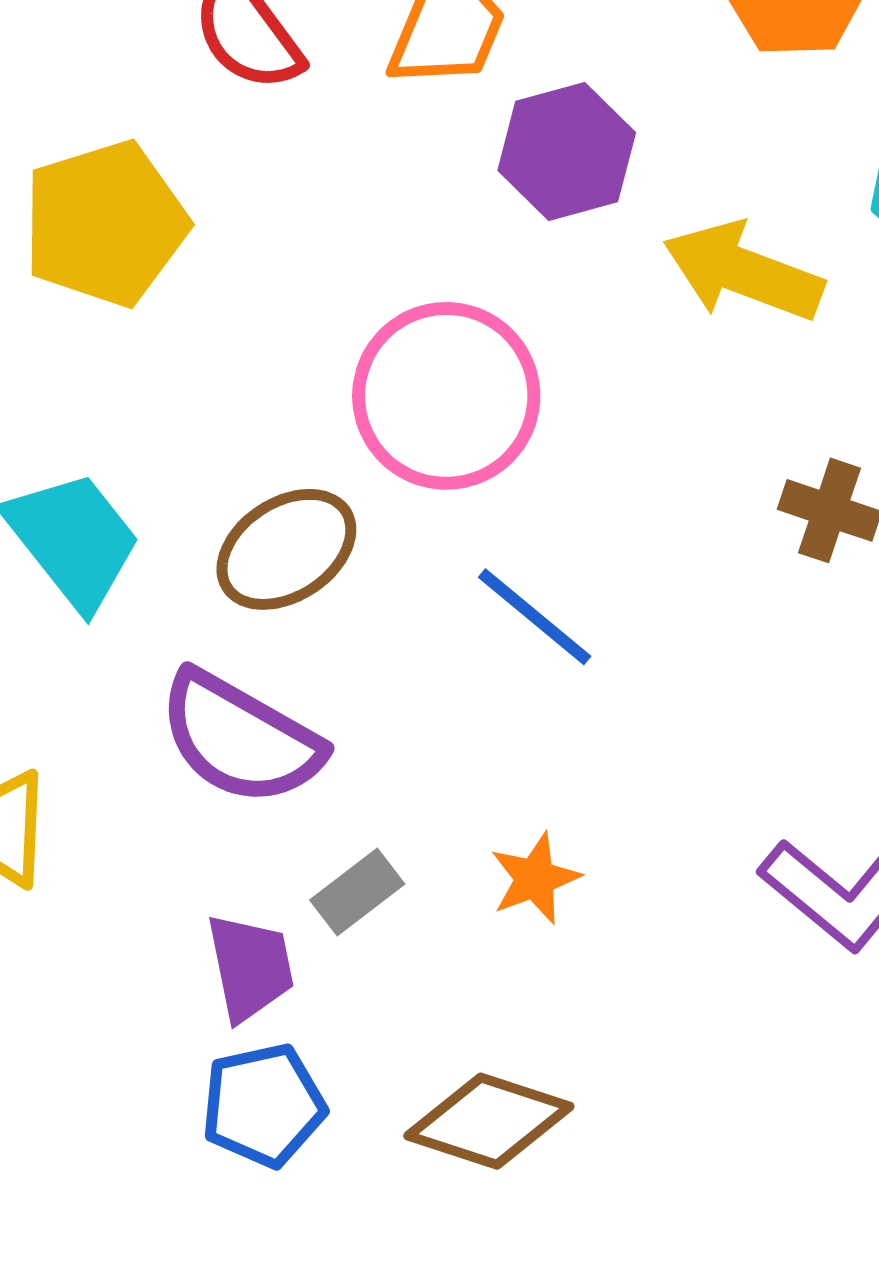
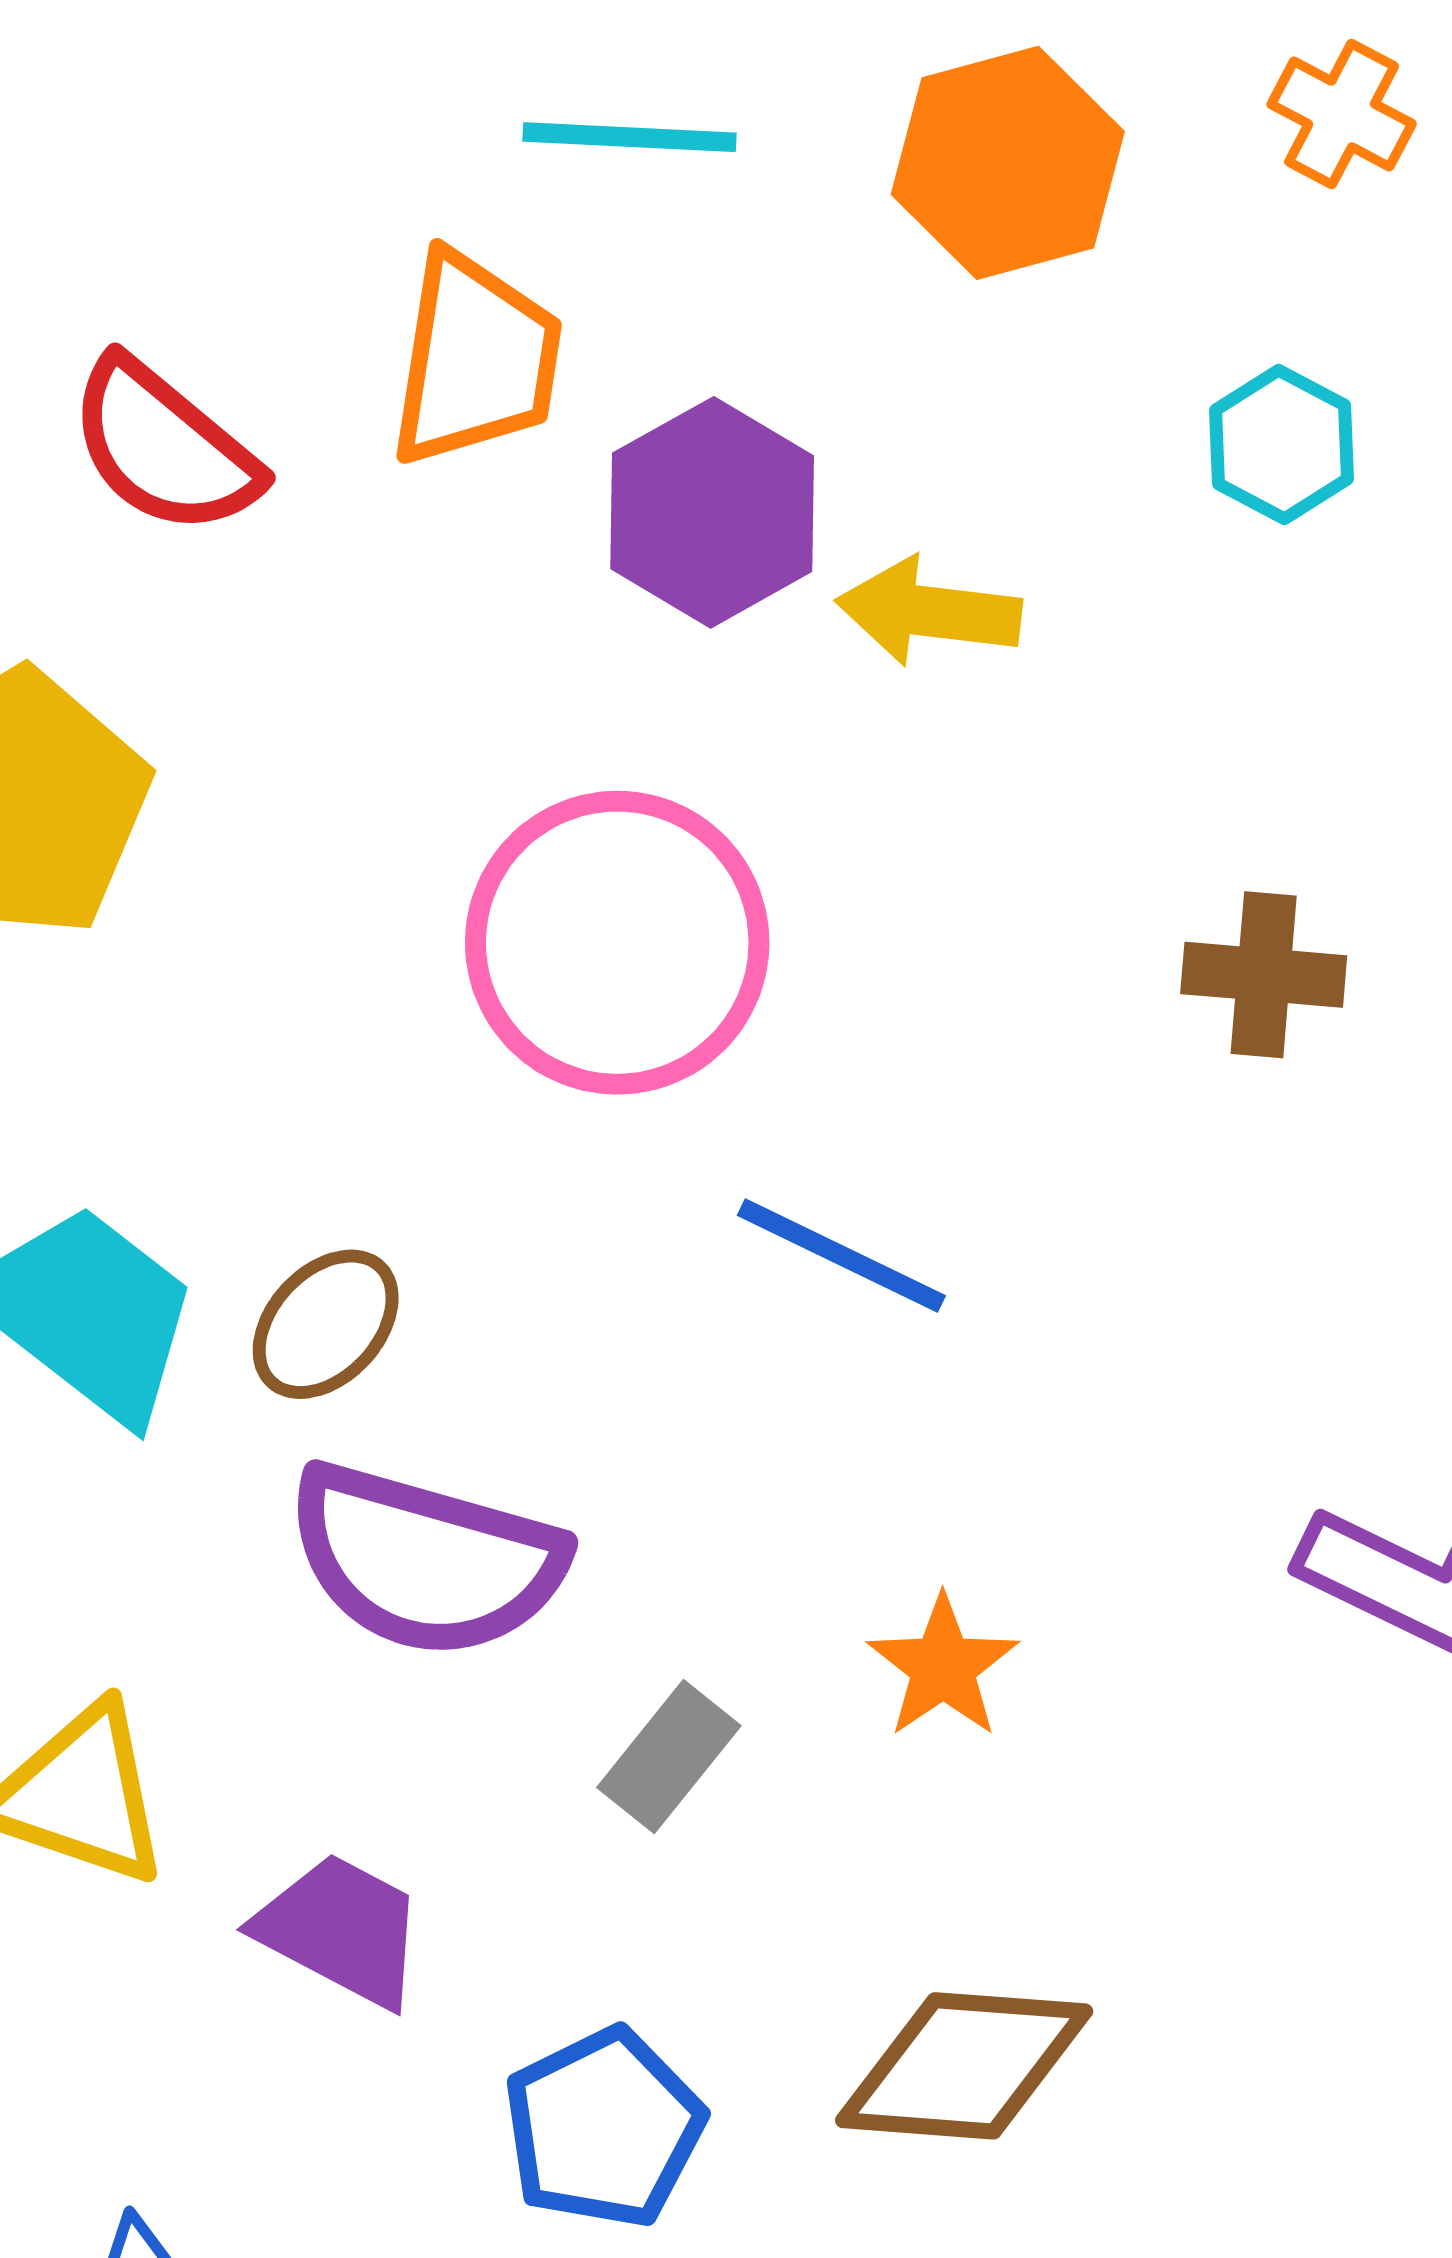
yellow arrow: (743, 272) -> (929, 612), moved, size x0.7
brown ellipse: (286, 549) -> (326, 1324), moved, size x0.7
purple trapezoid: (250, 967) -> (341, 1930), moved, turned -37

